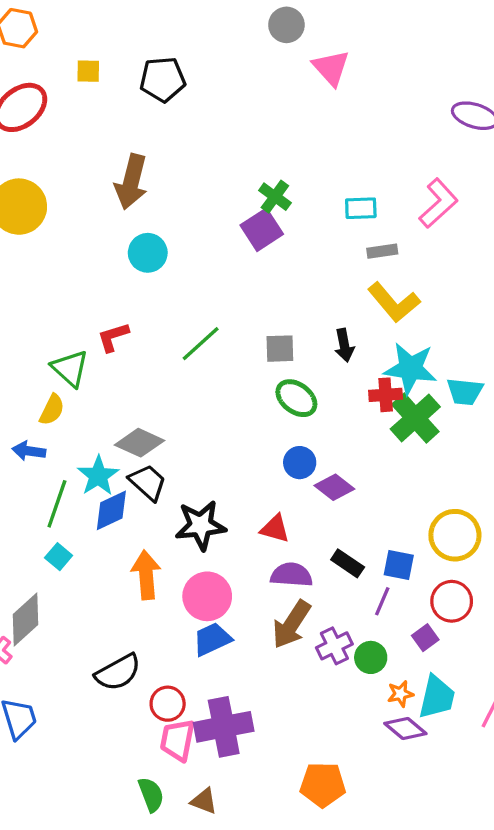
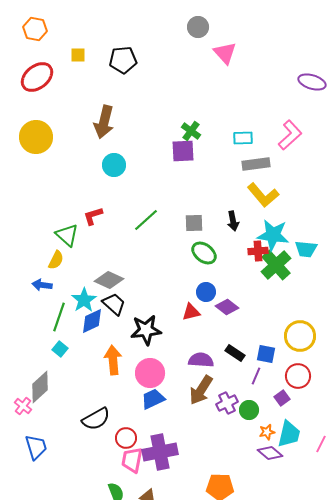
purple square: (262, 230) -> (183, 151), turned 30
gray rectangle: (382, 251) -> (256, 164), size x1.5
red triangle: (275, 529) -> (191, 312), moved, turned -30

